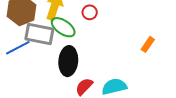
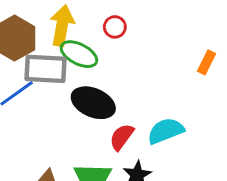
black ellipse: (68, 61) -> (93, 103), turned -64

